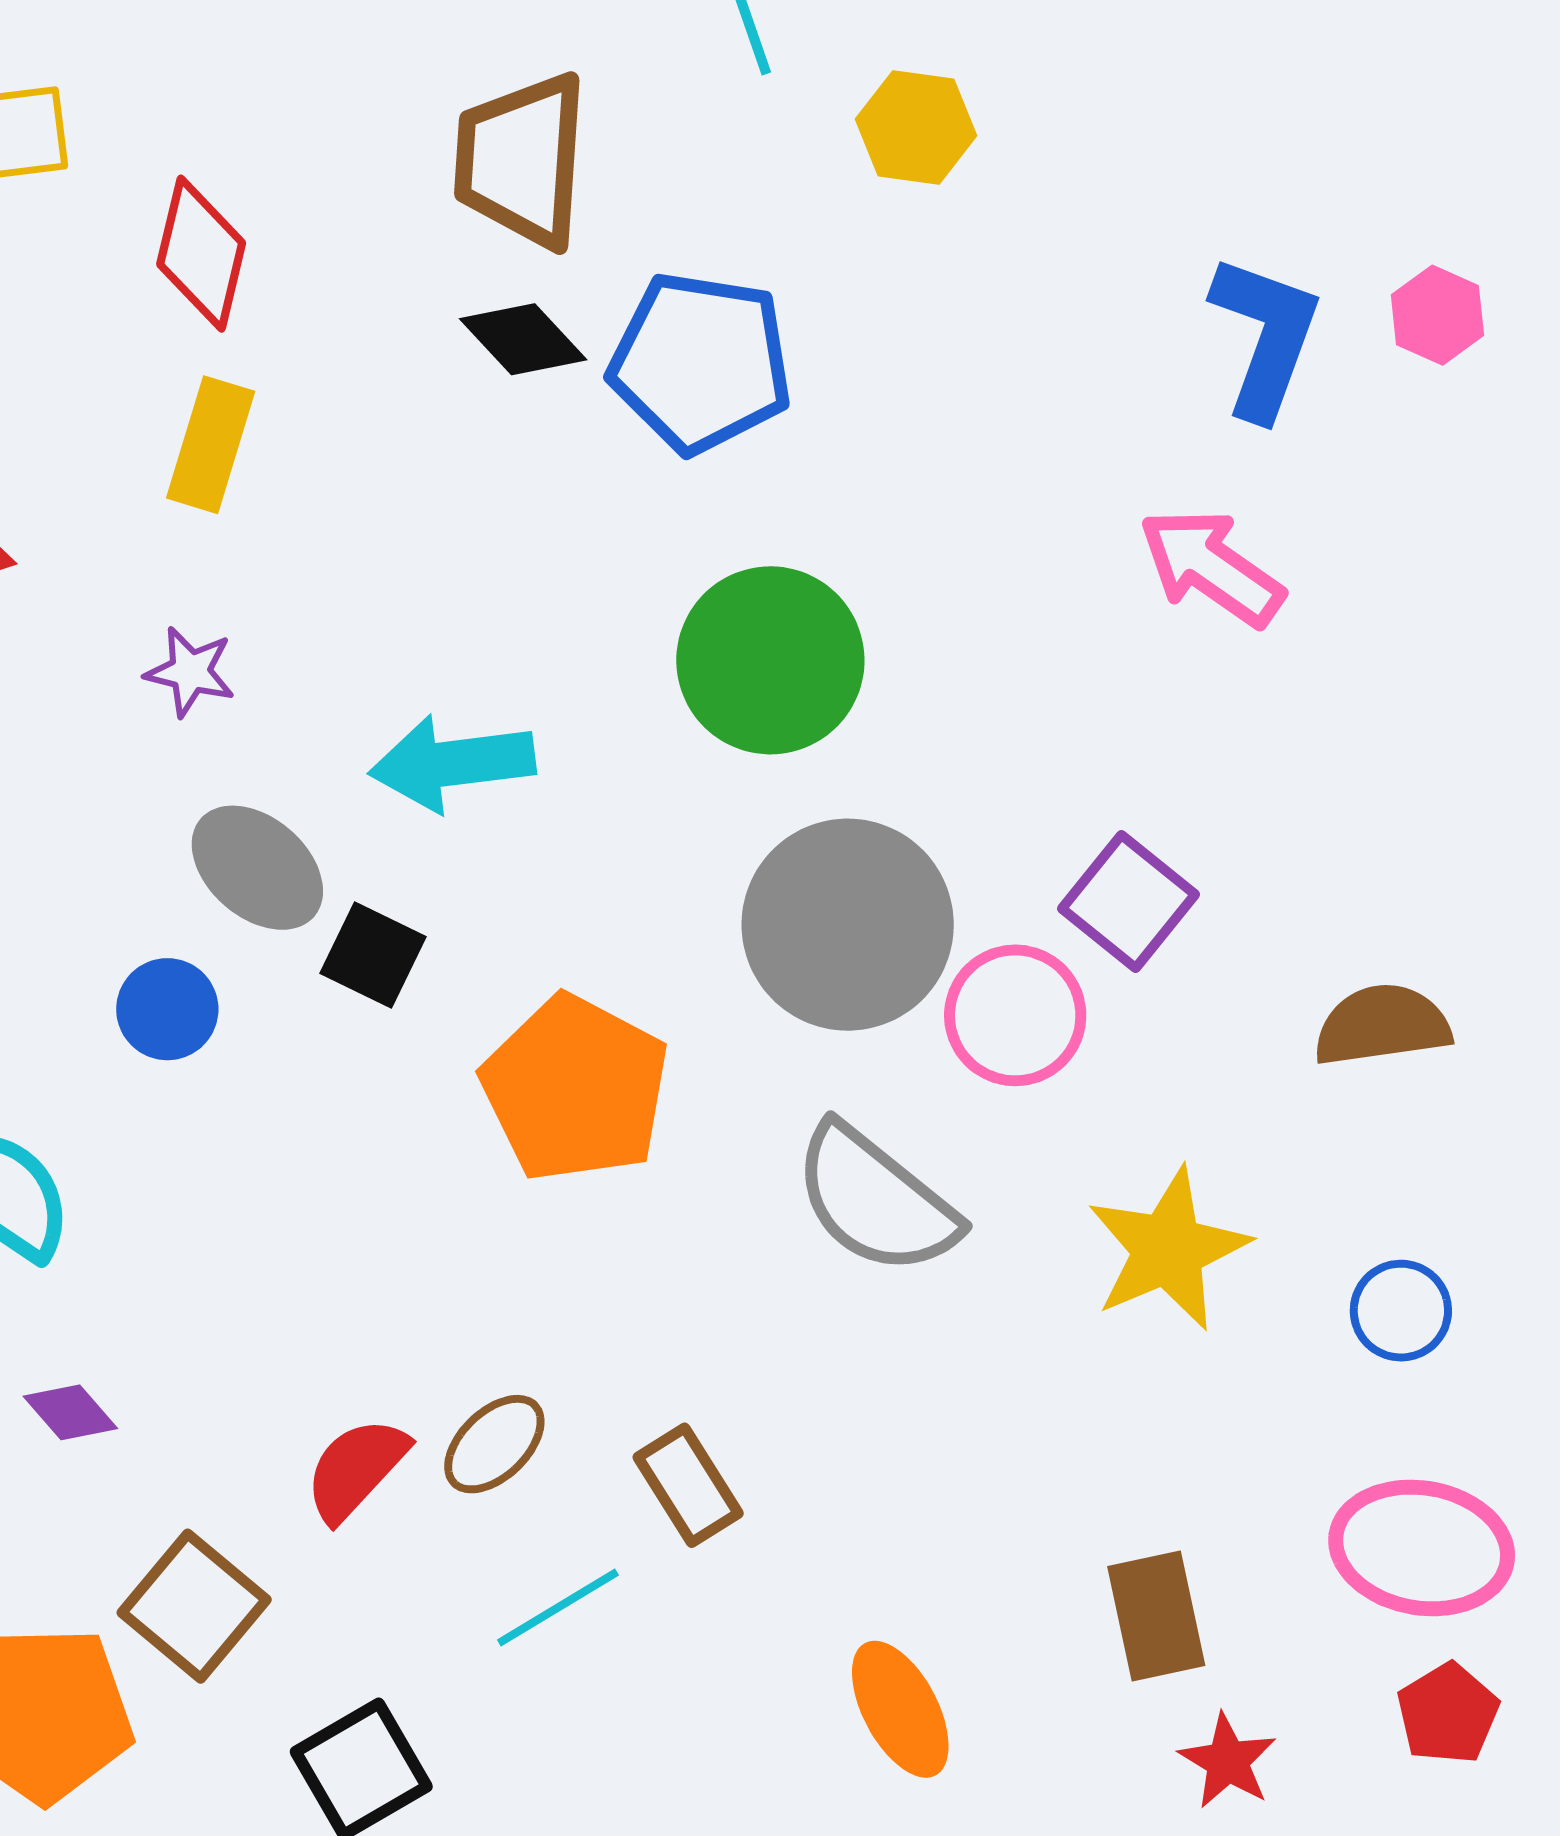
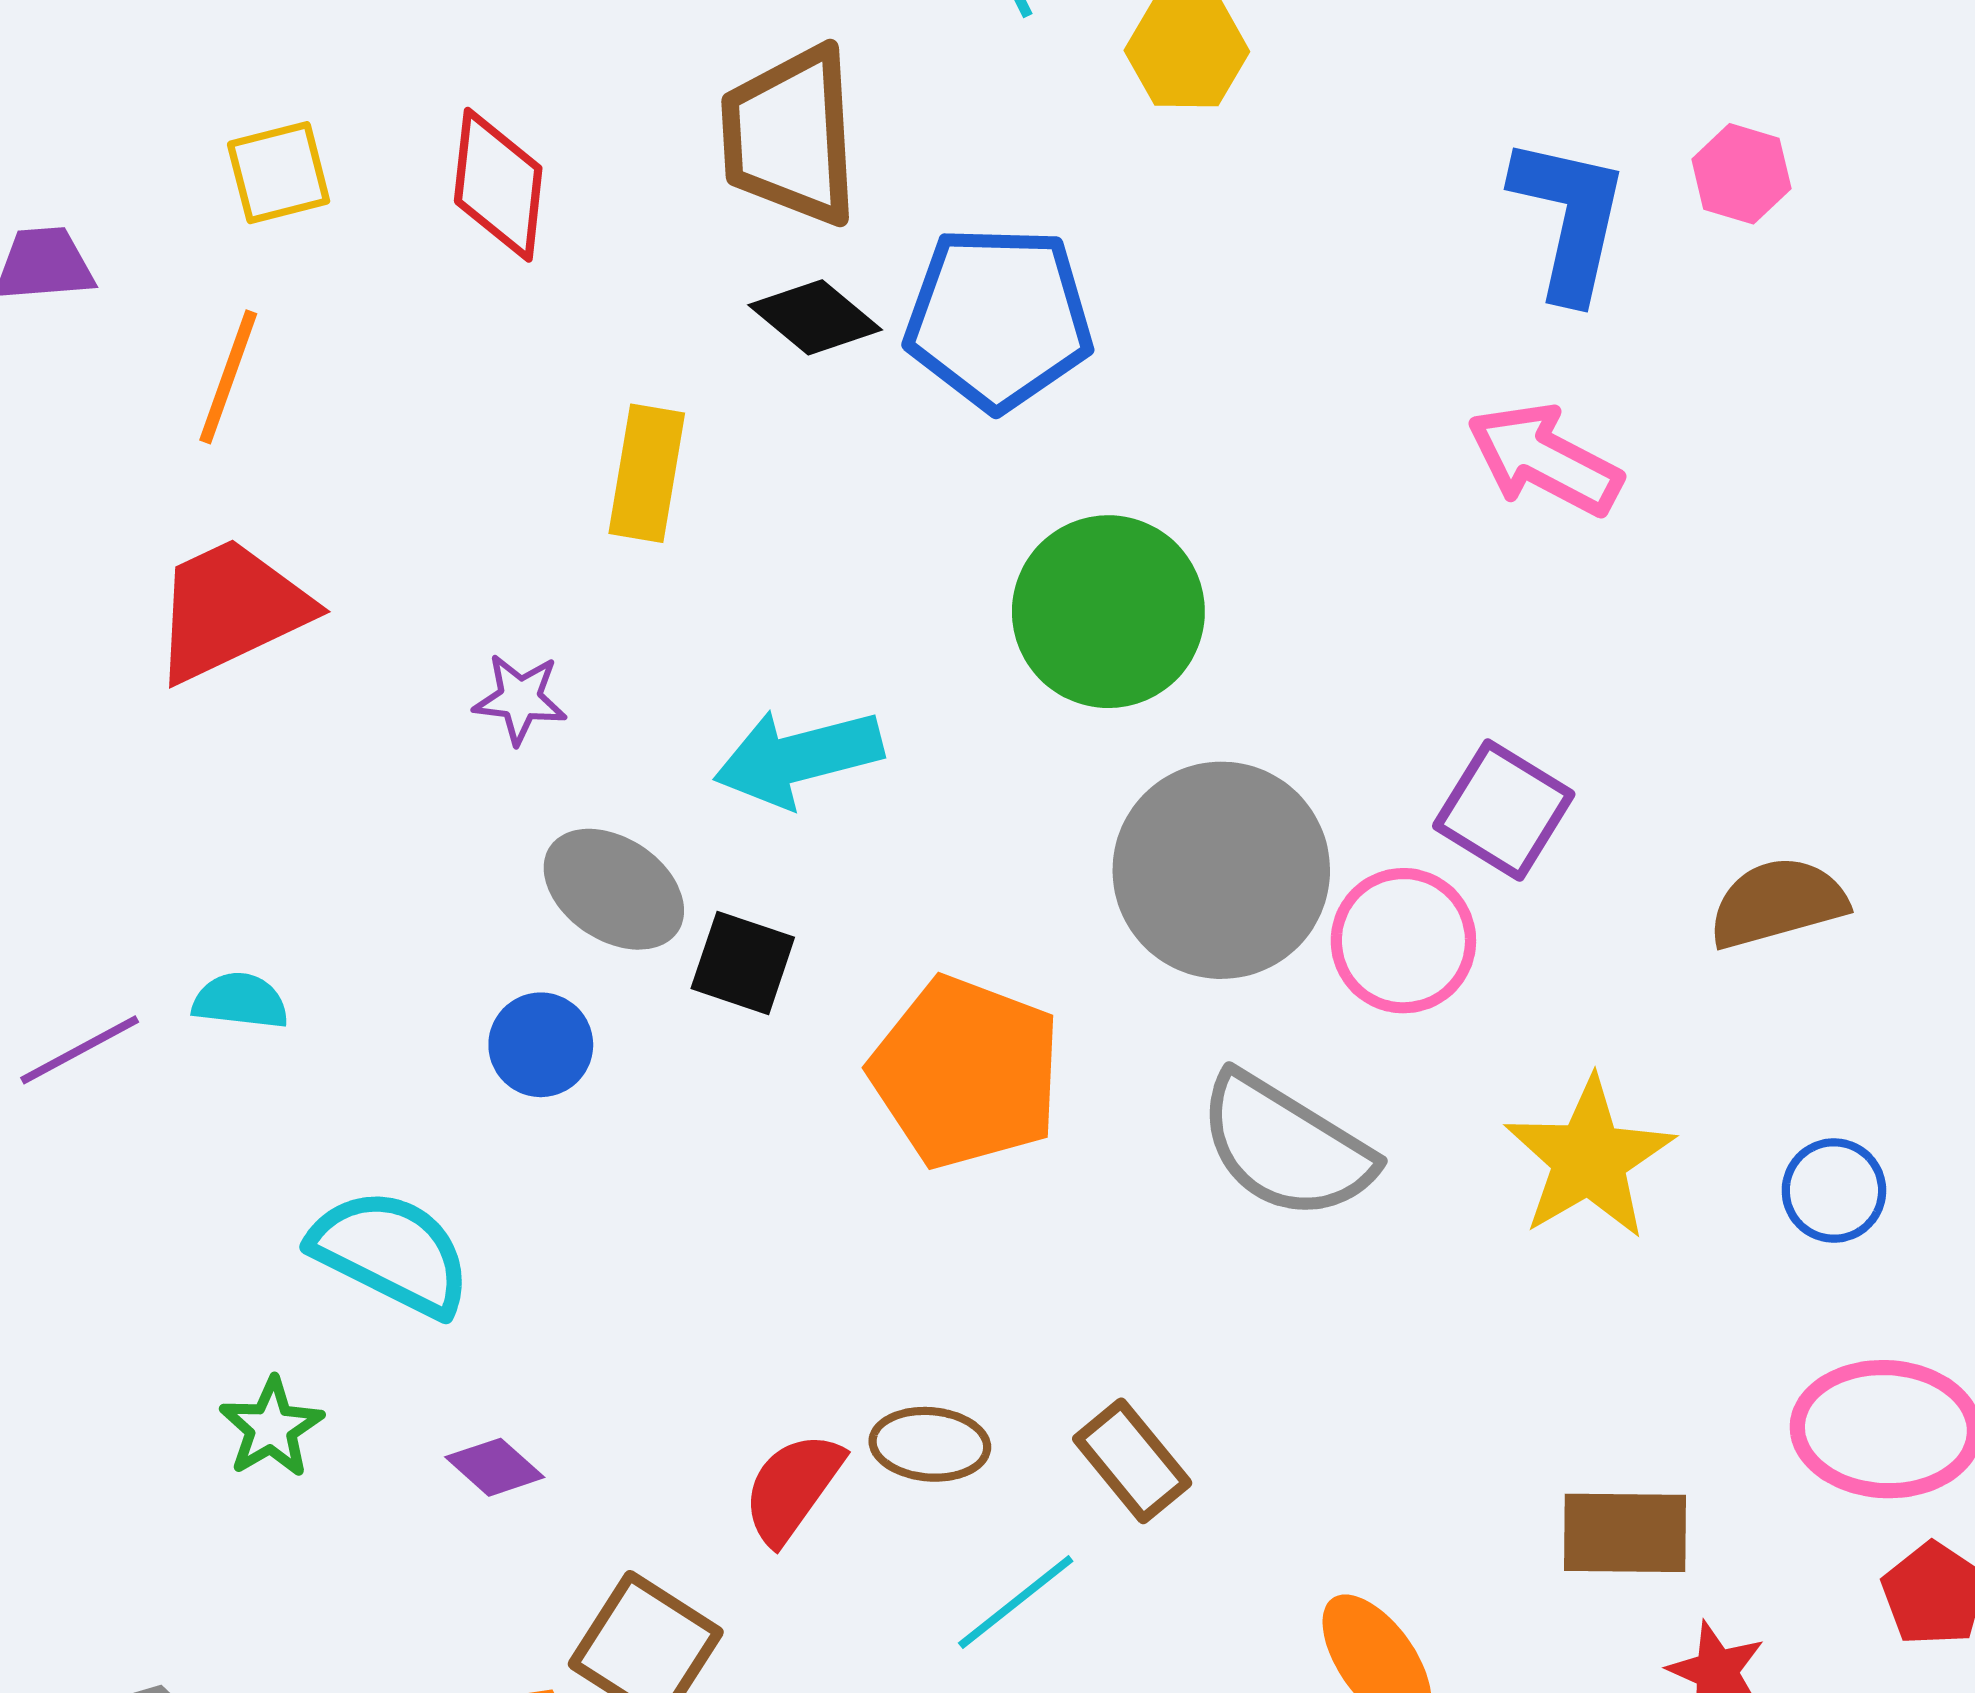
red diamond: (201, 254) -> (498, 185), moved
yellow rectangle: (211, 445) -> (647, 473), moved
brown ellipse: (494, 1444) -> (930, 1444), turned 56
brown rectangle: (1156, 1616) -> (1625, 1533), turned -70

